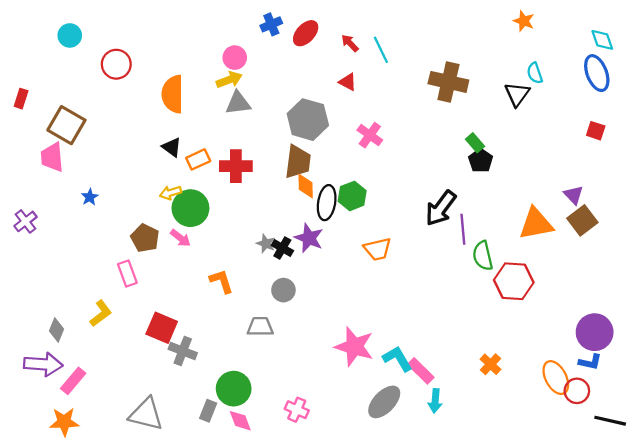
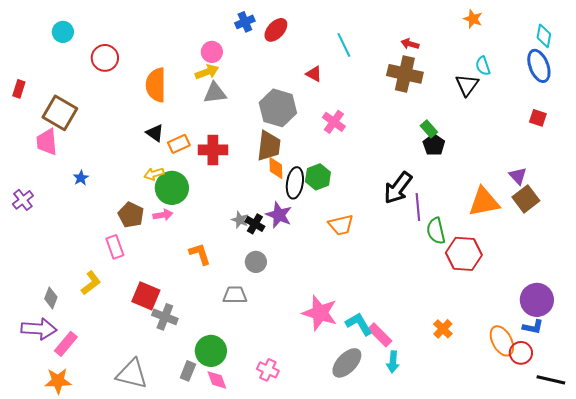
cyan diamond: (602, 40) -> (544, 36), turned 30
red arrow: (350, 43) -> (410, 44), moved, turned -30
pink arrow: (180, 238) -> (163, 215), turned -48

